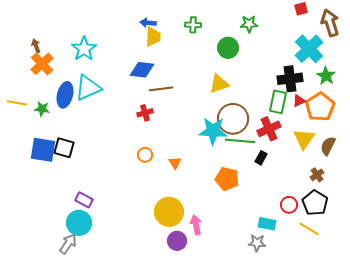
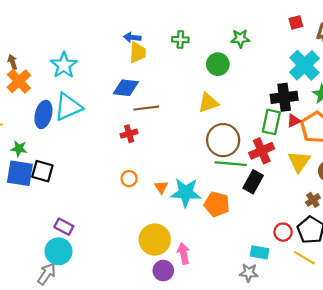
green star: (42, 109) -> (19, 149), moved
cyan star: (213, 131) -> (186, 192), moved
black rectangle: (261, 158) -> (253, 182), size x1.5

